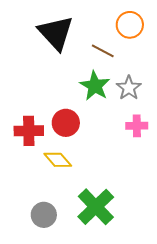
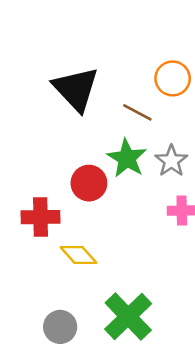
red circle: (66, 123) -> (89, 183), moved

